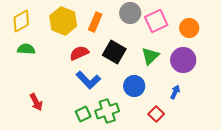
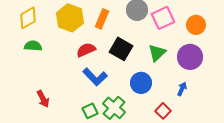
green cross: (107, 111) -> (114, 108), turned -30

